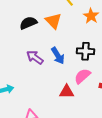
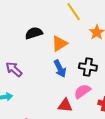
orange triangle: (53, 21) -> (59, 44), moved, turned 36
purple arrow: (35, 57) -> (14, 69), moved

